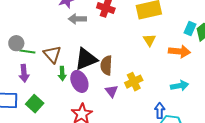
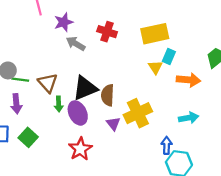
gray arrow: (77, 19) -> (76, 44), turned 30
cyan rectangle: (190, 28) -> (169, 56), moved
yellow cross: (134, 82) -> (138, 113), size x1.4

